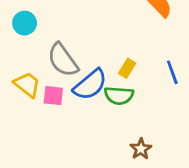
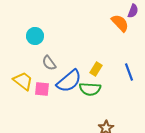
cyan circle: (25, 23) -> (35, 36), moved
gray semicircle: (63, 60) -> (49, 63), size x0.6

